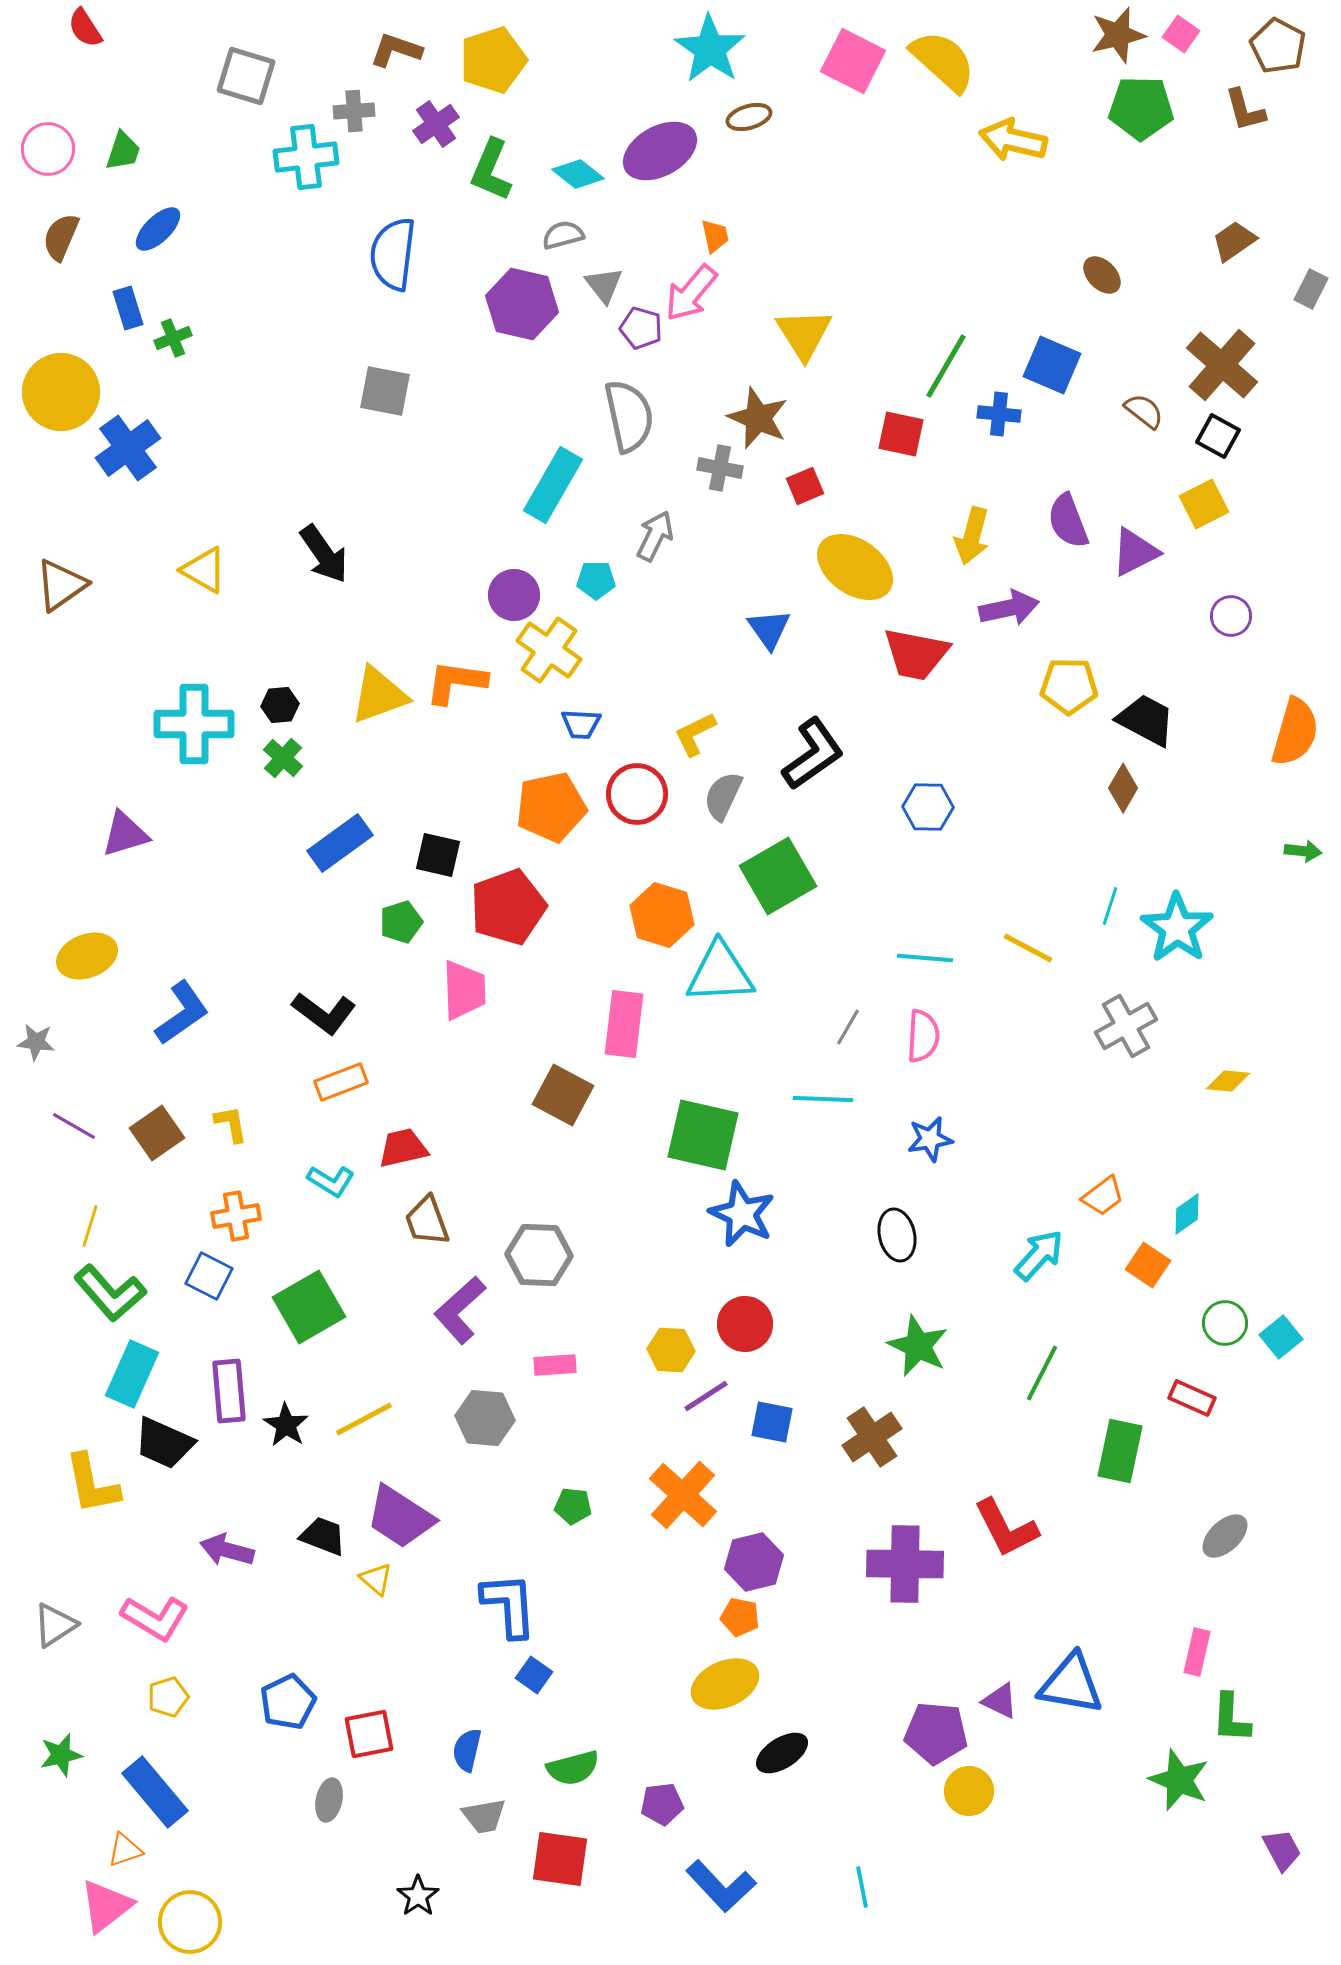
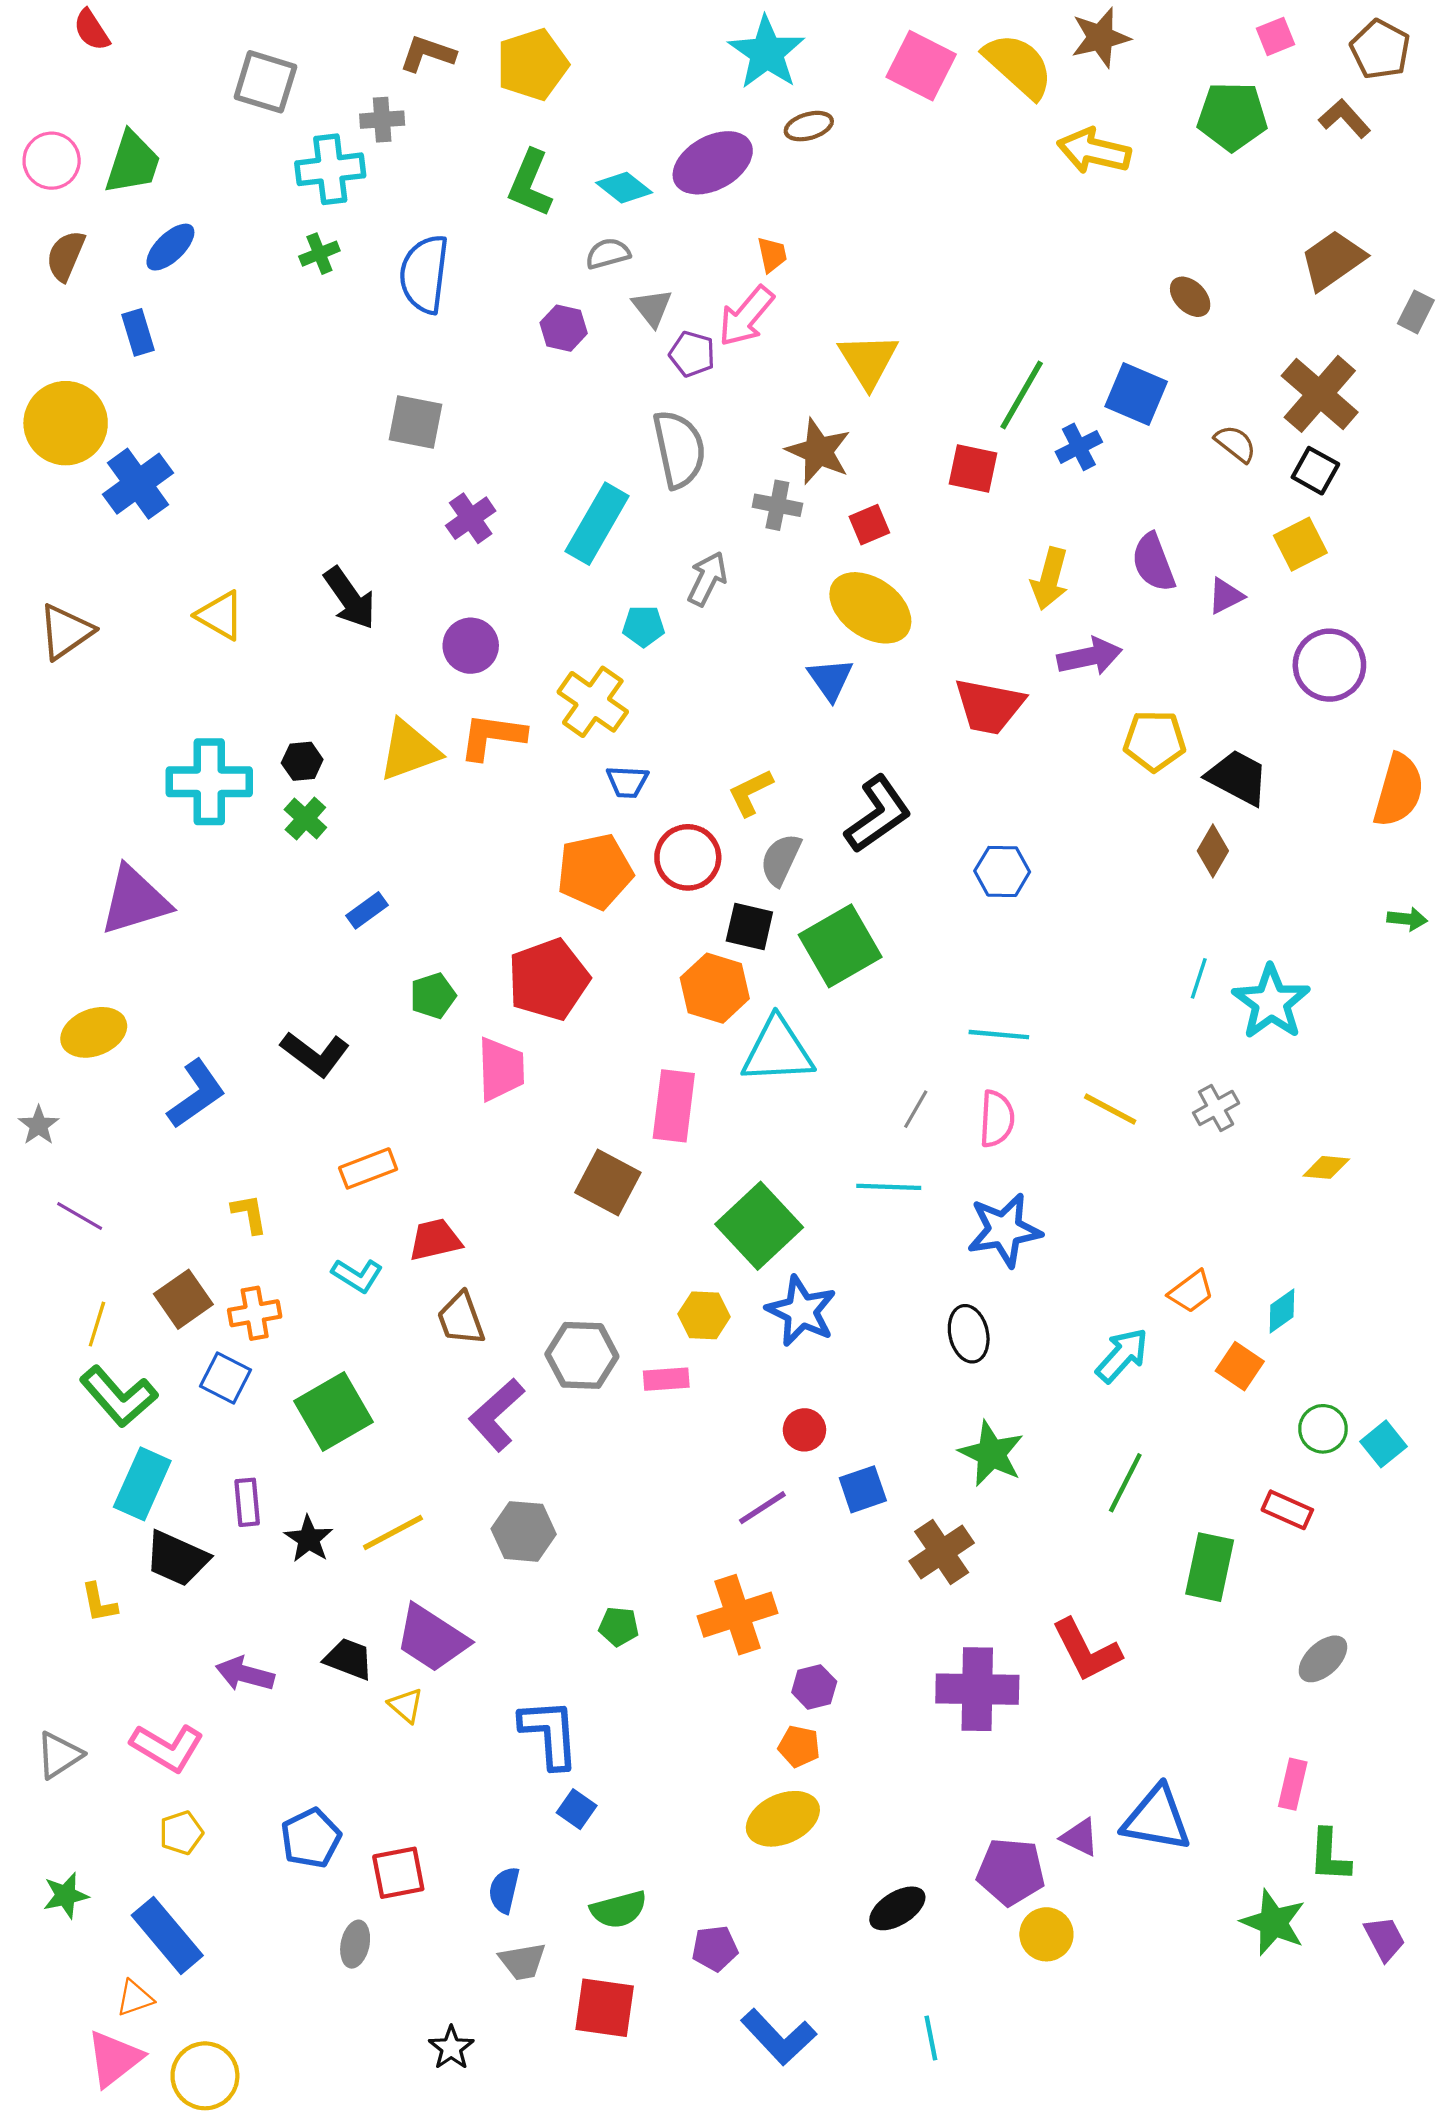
pink square: (1181, 34) -> (1275, 36), turned 33
brown star: (1118, 35) -> (1100, 38), moved
brown L-shape: (1245, 110) -> (1345, 119), turned 153
purple cross: (436, 124) -> (471, 518), moved
green trapezoid: (123, 151) -> (133, 163), size x1.5
brown trapezoid: (1234, 241) -> (1333, 260), size x1.4
purple hexagon: (522, 304) -> (564, 328), size x0.6
green cross: (173, 338) -> (319, 254), moved
blue cross: (999, 414) -> (1079, 447), turned -33
purple triangle: (1135, 552) -> (1226, 596), size x0.7
yellow ellipse: (855, 567) -> (870, 608), moved
purple circle: (514, 595) -> (471, 646), moved
purple circle: (1231, 616) -> (1329, 665), size x1.6
purple triangle: (125, 834) -> (135, 901), size x1.4
blue rectangle: (340, 843) -> (367, 910), size x0.6
black square: (438, 855) -> (749, 927), moved
yellow line: (1028, 948) -> (1110, 1109), moved
black L-shape: (324, 1013) -> (315, 1054), moved
gray cross: (1126, 1026) -> (1216, 1108), size x0.7
gray star: (36, 1042) -> (39, 1125), turned 30
brown square: (157, 1133) -> (183, 1299), moved
green square: (703, 1135) -> (759, 1226), turned 34
blue star: (930, 1139) -> (1004, 1230), size x1.5
red circle: (745, 1324) -> (804, 1430), size x0.7
yellow hexagon: (671, 1350) -> (704, 1315), moved
pink rectangle: (555, 1365) -> (666, 1379), moved
purple rectangle: (229, 1391) -> (247, 1502), size x0.7
blue square: (772, 1422) -> (863, 1489), moved, turned -30
yellow L-shape: (92, 1484) -> (99, 1603), size x0.6
orange cross: (683, 1495) -> (738, 1615), turned 30
purple hexagon: (754, 1562) -> (814, 1687), size x0.7
black ellipse: (782, 1753) -> (897, 1908), moved
purple trapezoid: (1282, 1850) -> (1385, 1939), moved

